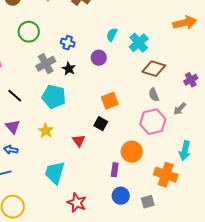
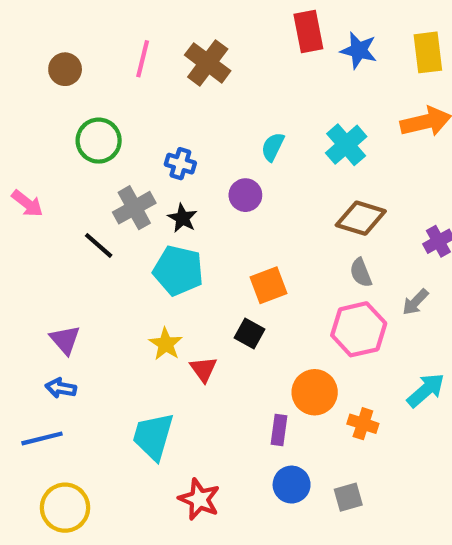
cyan cross: (139, 43) -> (346, 145), moved
black line: (15, 96) -> (99, 245), moved
cyan pentagon: (54, 97) -> (178, 271), moved
yellow star: (46, 131) -> (166, 344), moved
cyan arrow: (185, 151) -> (426, 390), turned -144
orange cross: (166, 175) -> (363, 424), moved, size x0.6

